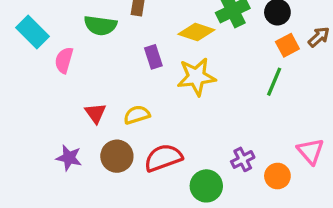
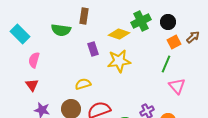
pink semicircle: (64, 60) -> (34, 60), moved
red triangle: (95, 113) -> (32, 85), moved
pink triangle: (311, 151) -> (177, 86), moved

